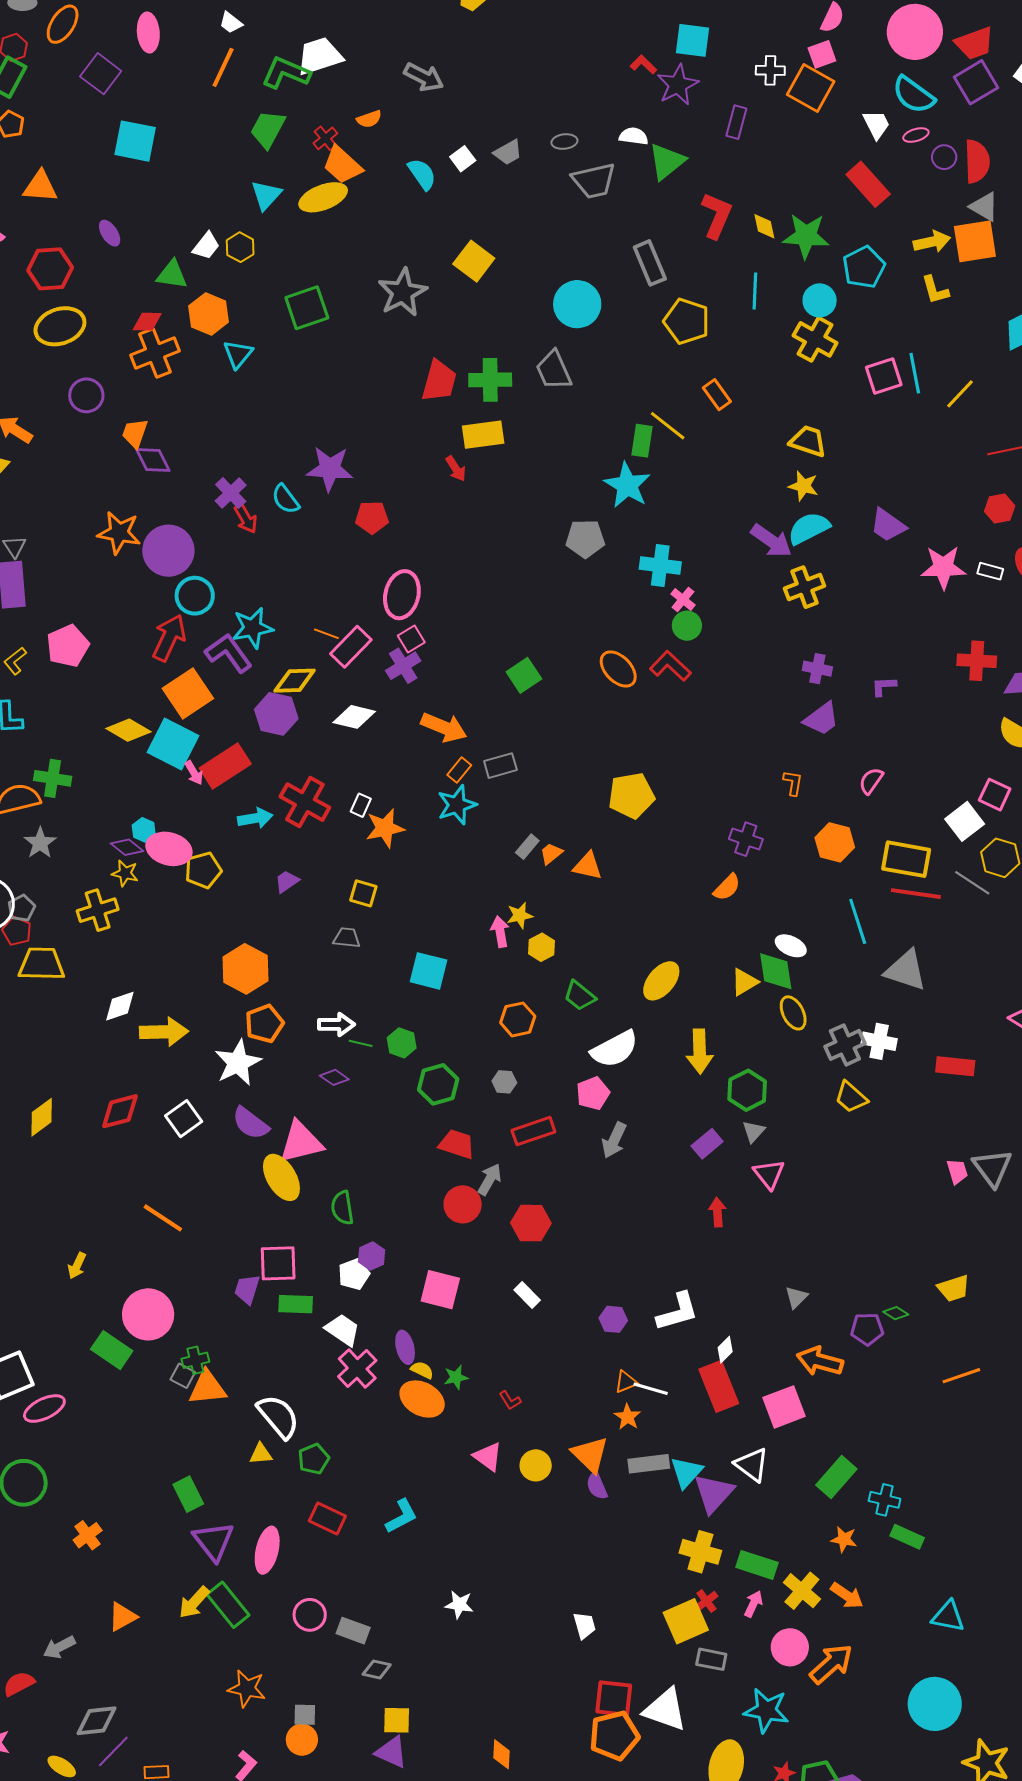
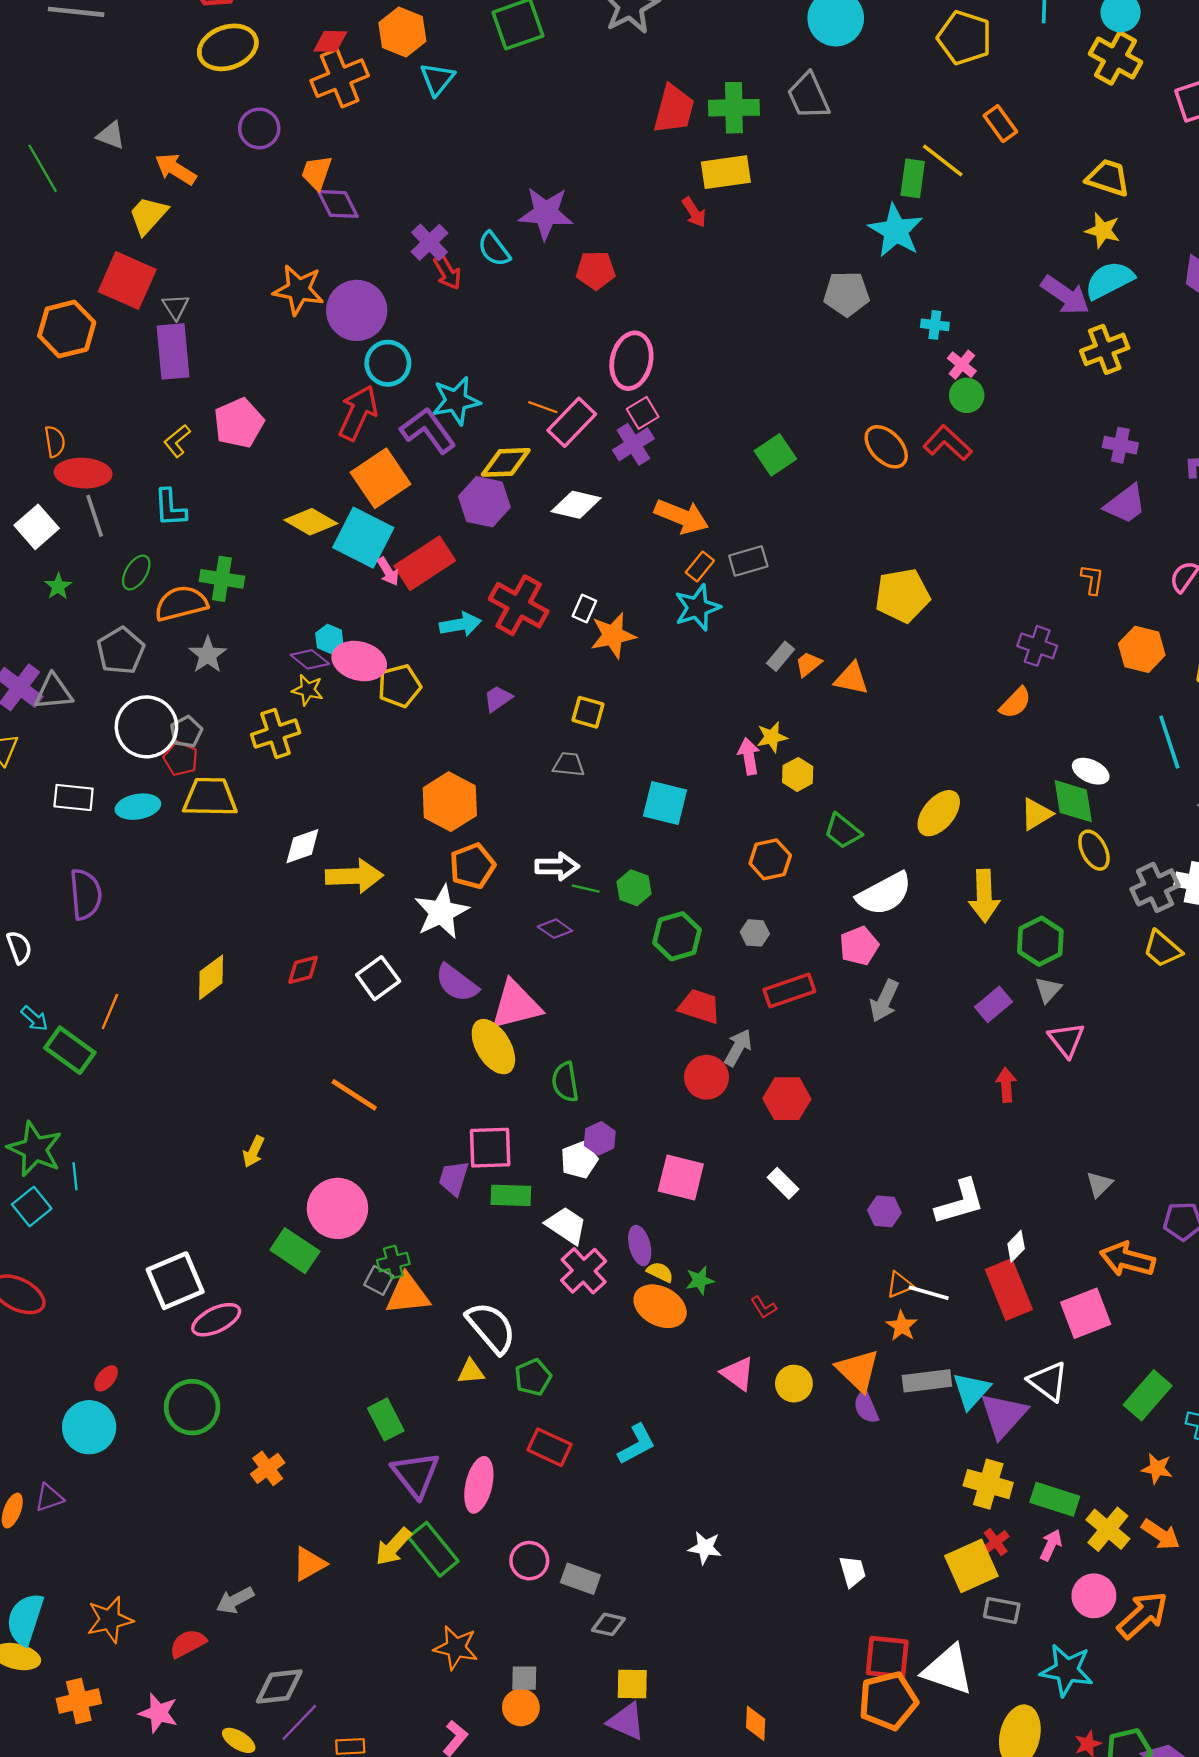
cyan cross: (660, 566) -> (935, 325), size x0.6
red diamond: (120, 1111) -> (303, 970), size x0.7

